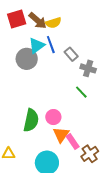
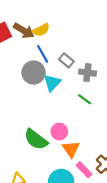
cyan triangle: (37, 46) -> (52, 83), moved
gray circle: (27, 59) -> (33, 73), moved
green semicircle: (31, 120) -> (36, 139), turned 125
pink rectangle: (73, 142) -> (84, 170), moved

